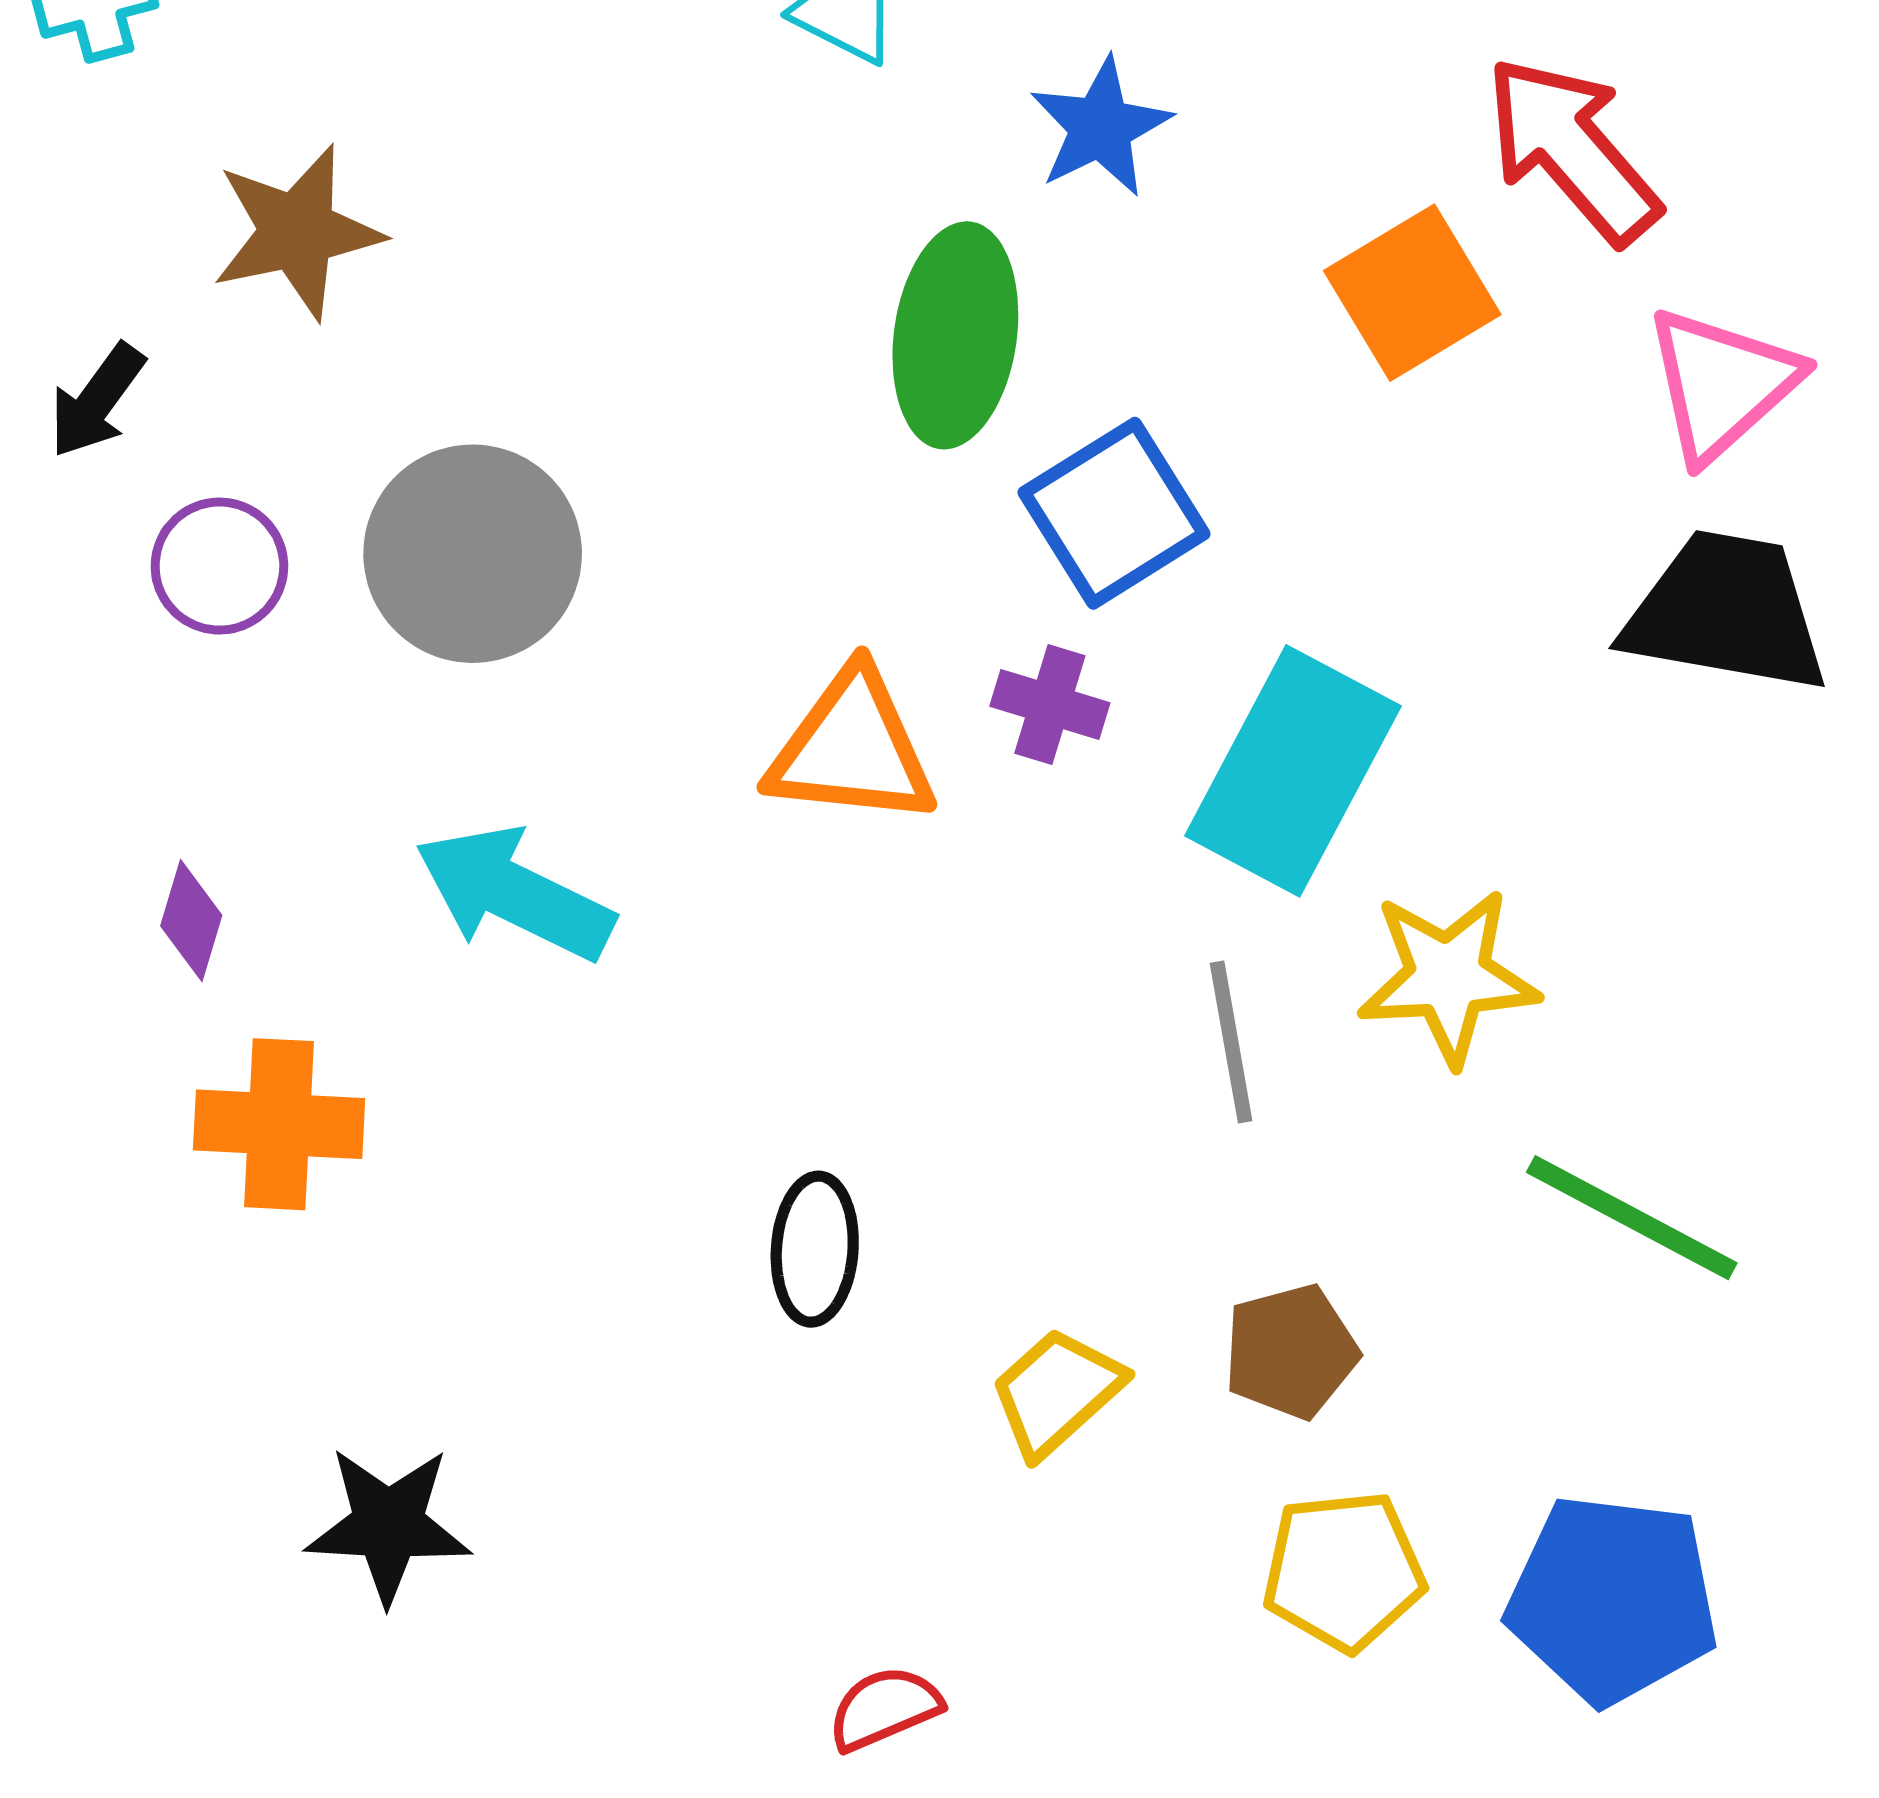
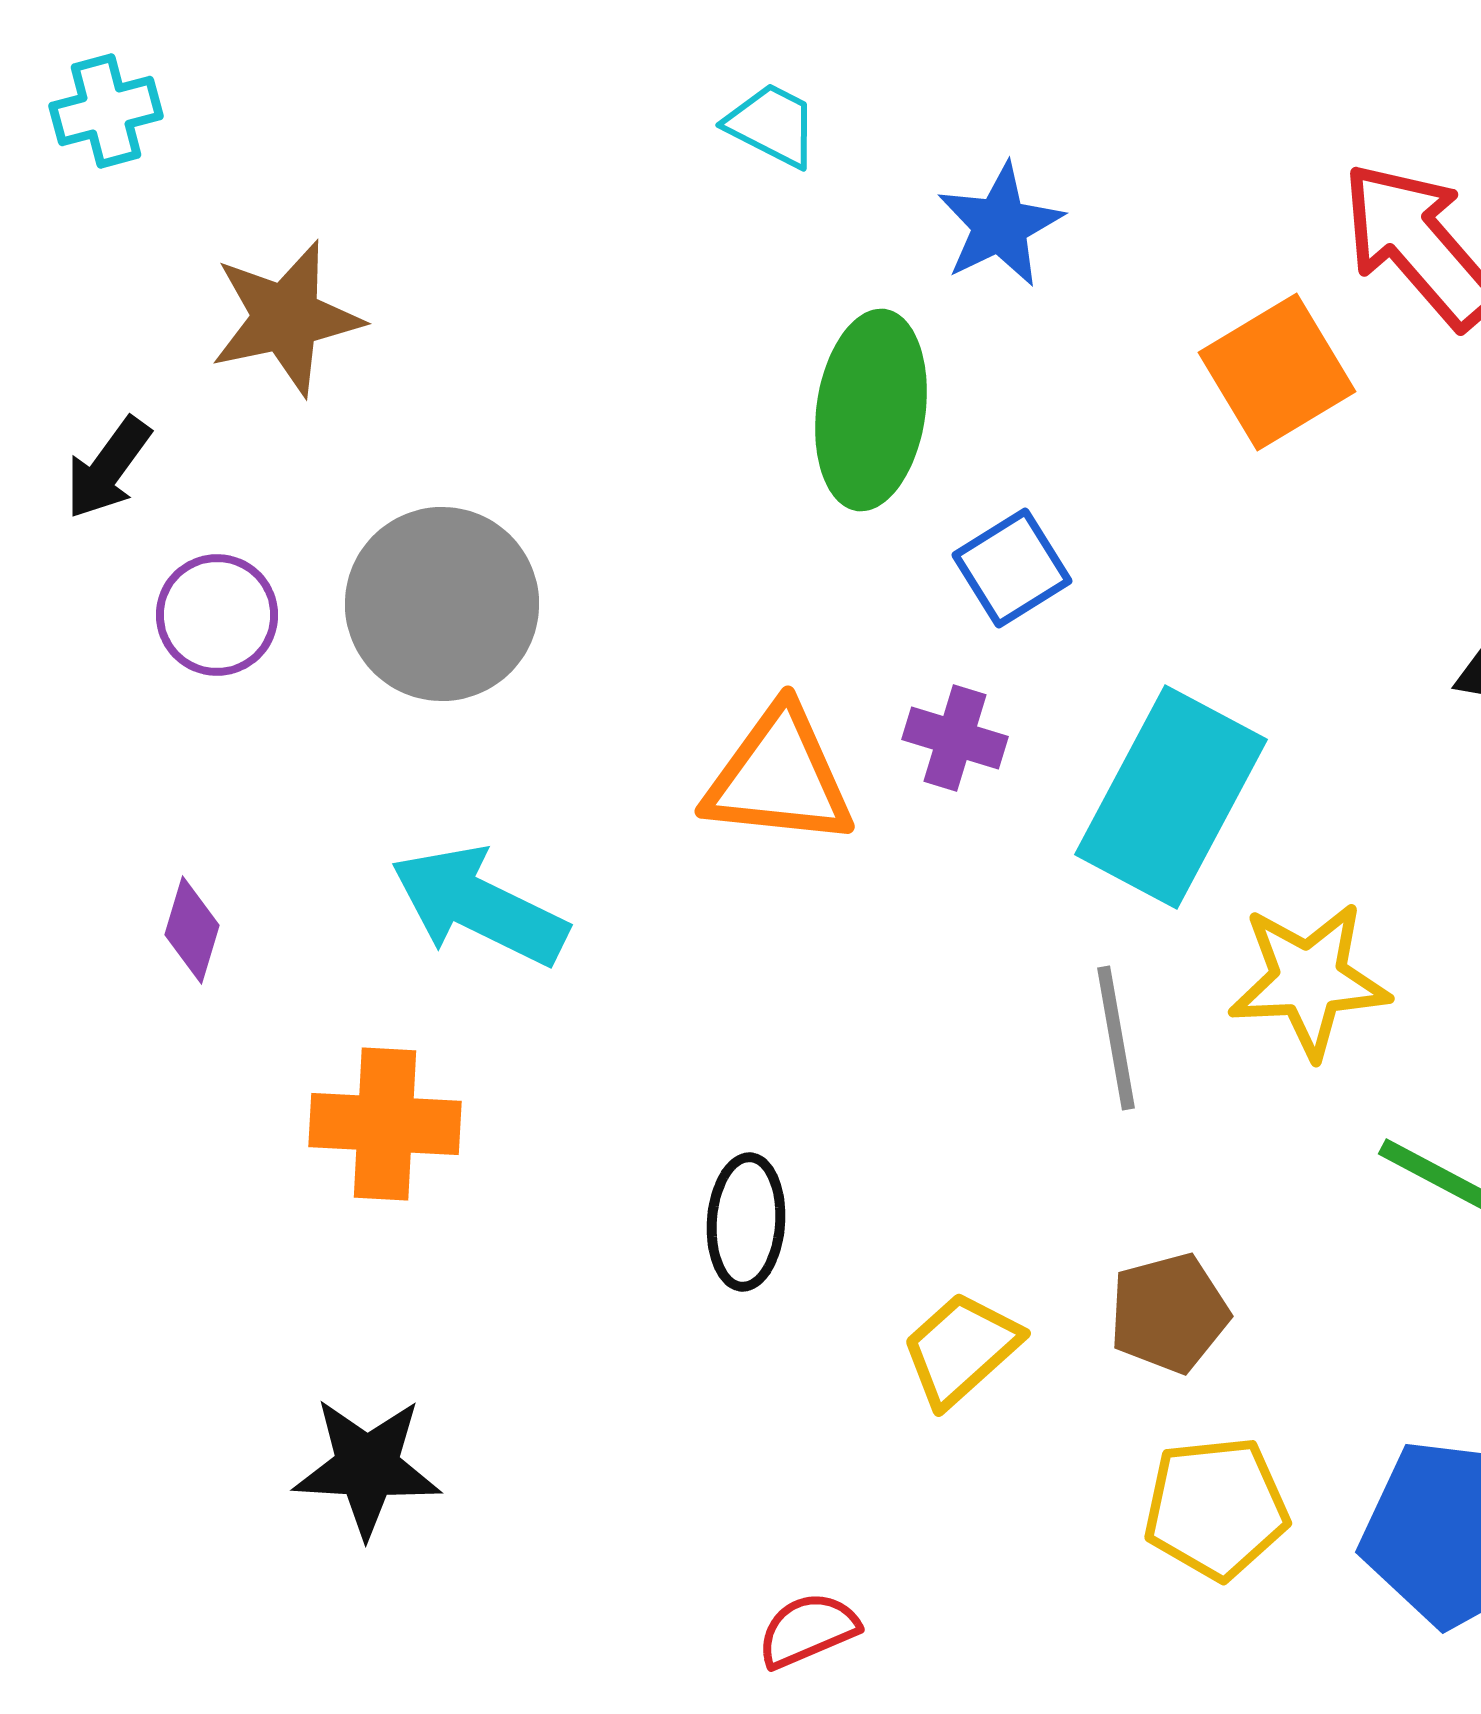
blue square: (1114, 513) -> (1012, 568), size x0.7
orange cross: (279, 1124) -> (385, 1124), moved

